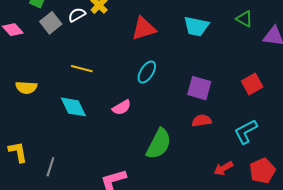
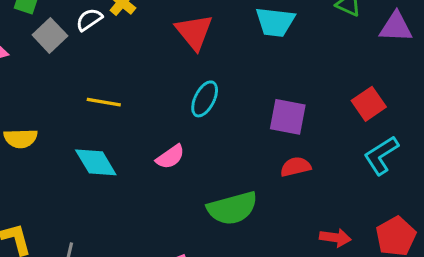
red triangle: (144, 28) -> (194, 32), turned -48
cyan L-shape: (246, 132) -> (381, 155), moved
green semicircle: (159, 144) -> (232, 208), turned 52
red arrow: (223, 168) -> (335, 238), turned -138

